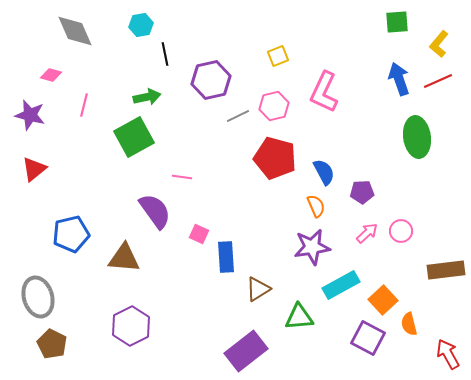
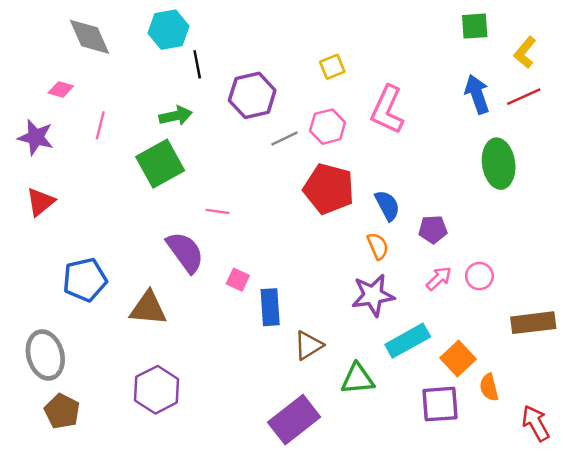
cyan hexagon: (141, 25) -> (168, 30), size x1.4
purple square: (368, 338) -> (440, 404), turned -32

